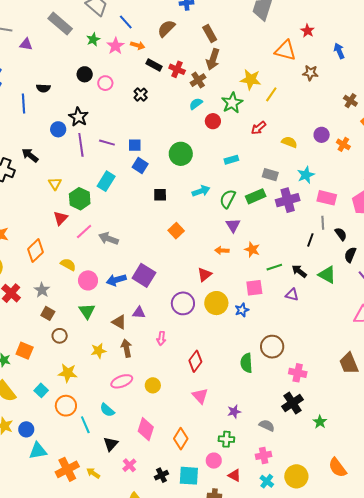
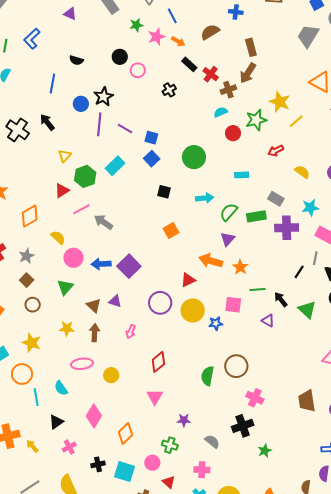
blue line: (24, 104) -> (52, 83), moved
orange arrow: (222, 250) -> (211, 261), size x1.6

